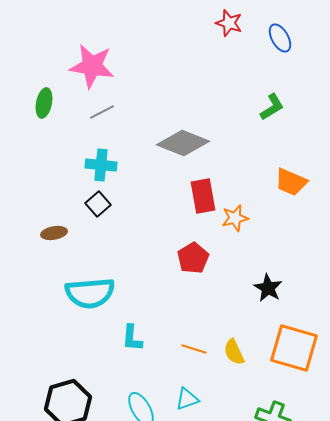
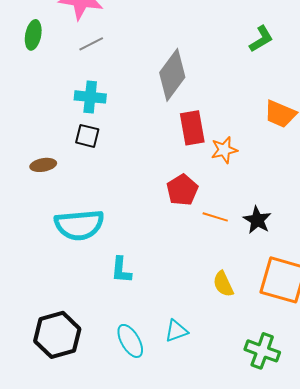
gray diamond: (183, 143) -> (172, 75), turned -75
black square: (98, 204) -> (87, 136), turned -35
orange line: (194, 349) -> (215, 217), moved

